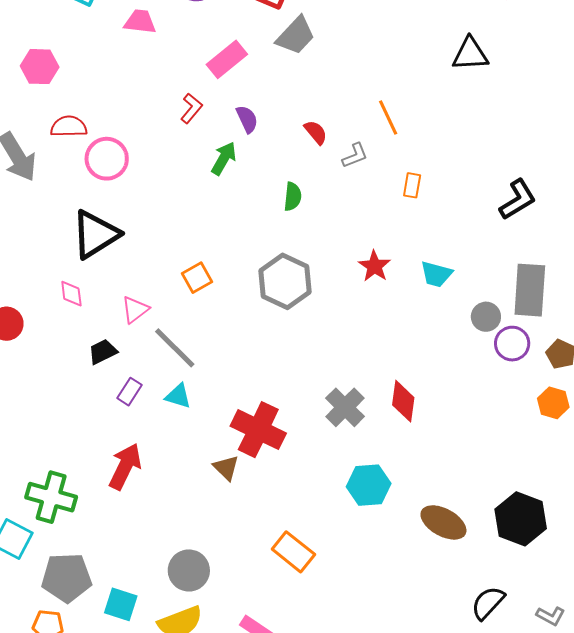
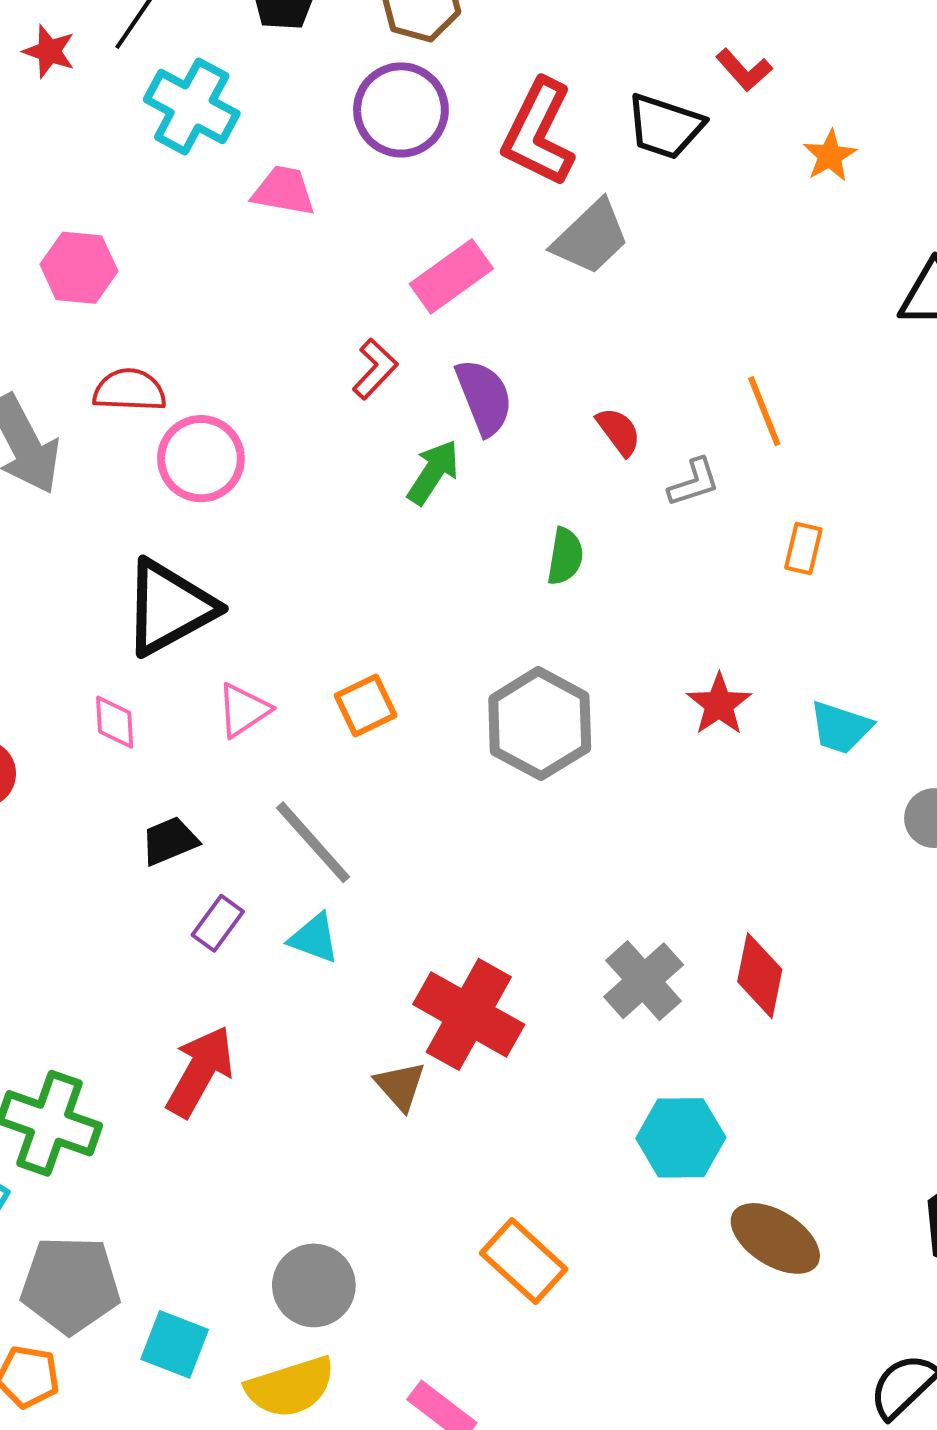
purple semicircle: (247, 119) -> (484, 397), size x1.4
pink triangle: (135, 310) -> (243, 710), moved
brown ellipse: (443, 522) -> (775, 1238), moved

